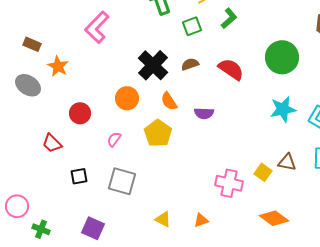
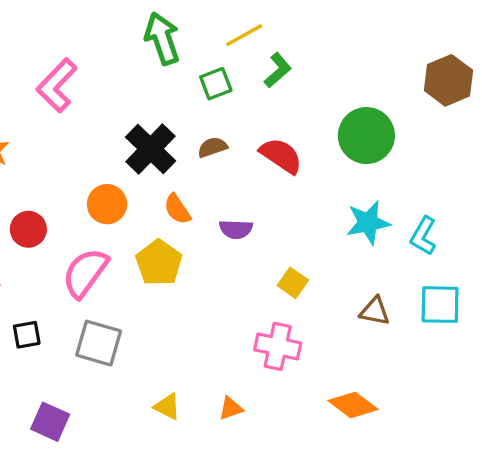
pink semicircle: (114, 139) -> (85, 273), size x2.0
yellow square: (263, 172) -> (293, 283), moved

